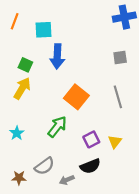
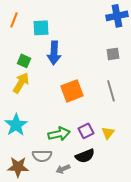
orange square: (76, 97) -> (72, 91), turned 30
green arrow: (57, 127) -> (59, 134), moved, turned 40
cyan star: (17, 133) -> (16, 125), size x1.6
gray semicircle: (44, 166) -> (42, 156), turned 36
brown star: (19, 178) -> (18, 167), size x1.5

